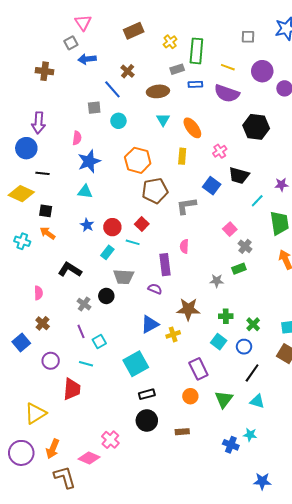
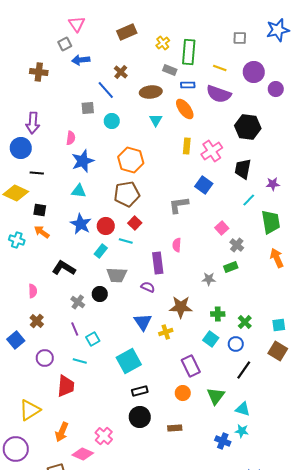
gray rectangle: (177, 69) -> (170, 70), turned 40
orange ellipse: (192, 128) -> (185, 109), moved
pink cross: (220, 151) -> (212, 151), size x1.5
yellow rectangle: (182, 156) -> (187, 146), moved
black trapezoid: (239, 175) -> (243, 169), moved, turned 85
brown pentagon: (155, 191) -> (127, 194), moved
blue star: (87, 225) -> (81, 224), size x1.5
blue triangle: (150, 324) -> (143, 322), turned -36
cyan triangle: (257, 401) -> (243, 409), moved
orange arrow: (53, 449) -> (62, 432), moved

